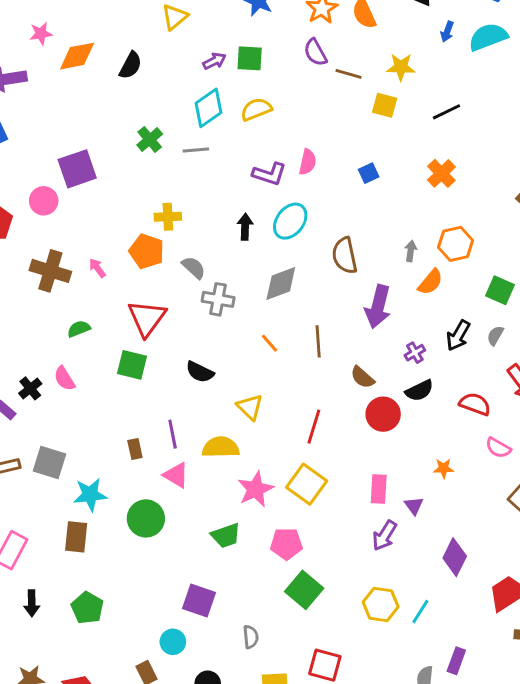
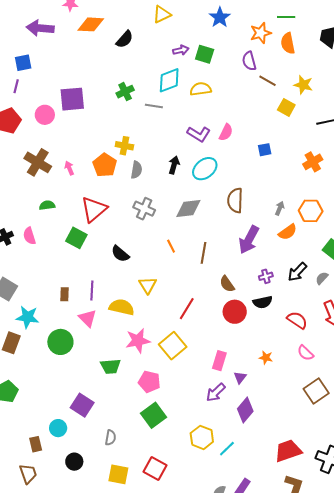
gray semicircle: (194, 268) -> (136, 170), moved, turned 42
purple diamond: (455, 557) -> (245, 410), moved

